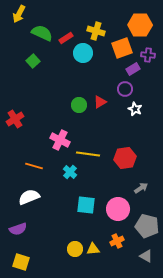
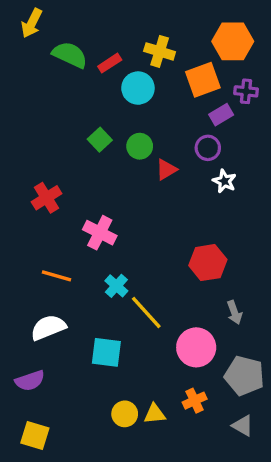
green square: (33, 61) -> (100, 140), moved
green circle: (79, 105) -> (140, 146), moved
red cross: (15, 119) -> (47, 198), moved
yellow line: (88, 154) -> (146, 312), moved, turned 40
gray arrow: (141, 188) -> (234, 312), turned 104
cyan square: (86, 205) -> (106, 352), moved

